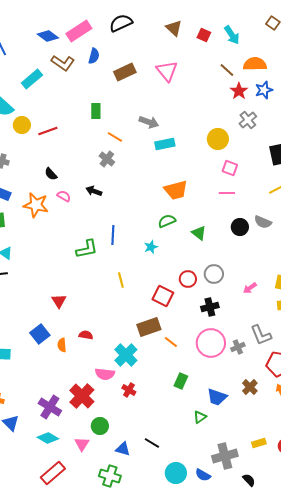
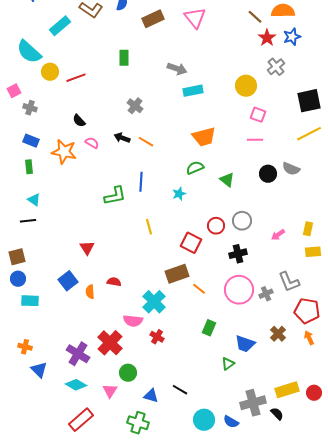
orange line: (115, 137) -> (146, 142), moved
yellow rectangle: (259, 443) -> (287, 390), size x1.6
black semicircle: (249, 480) -> (277, 414), moved

